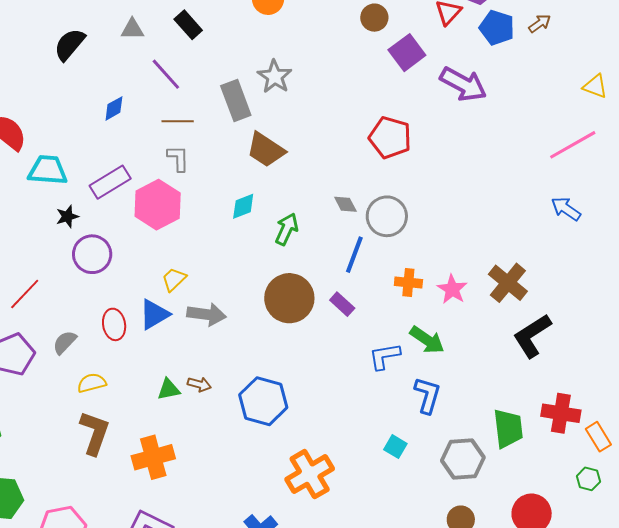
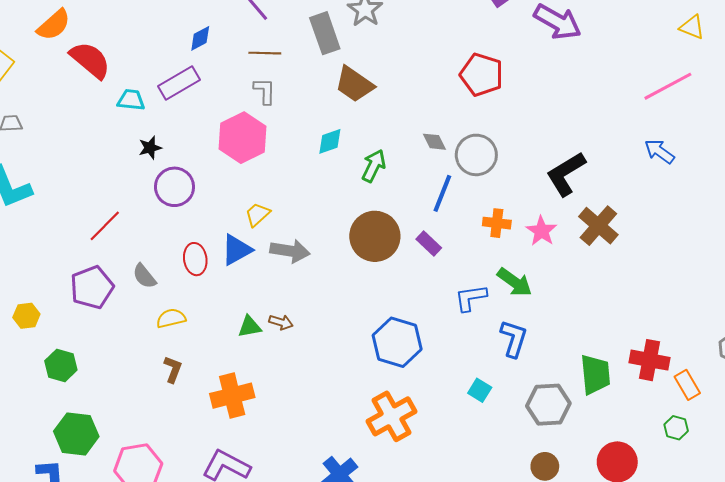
cyan trapezoid: (48, 170) -> (131, 100), size x0.7
purple rectangle: (110, 182) -> (179, 83), moved
black L-shape: (532, 336) -> (566, 174), moved
gray semicircle: (65, 342) -> (144, 276), turned -84
blue hexagon: (263, 401) -> (397, 342), moved
brown L-shape: (95, 433) -> (173, 369), size x0.6

